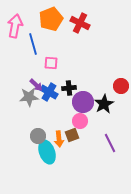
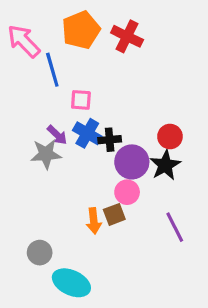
pink arrow: (15, 26) -> (24, 41), turned -55
red circle: (121, 86) -> (170, 137), moved
blue cross: (49, 92) -> (87, 133), moved
gray circle: (38, 136) -> (40, 253), moved
cyan ellipse: (47, 152) -> (71, 283), moved, turned -45

